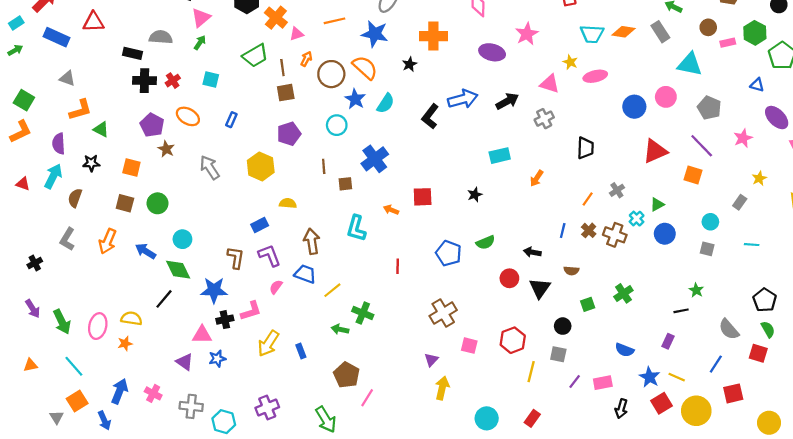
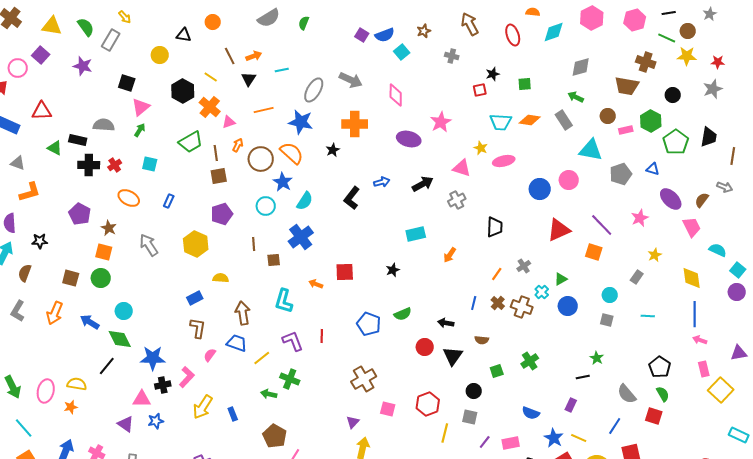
blue arrow: (463, 99) -> (382, 182), size x0.6
cyan semicircle: (386, 103) -> (305, 201), moved
gray pentagon: (709, 108) -> (621, 174), moved, turned 30
purple pentagon: (152, 125) -> (80, 214), moved
green triangle: (101, 129) -> (55, 148), moved
orange square: (131, 167) -> (104, 252), moved
purple L-shape: (269, 255) -> (293, 341), moved
brown L-shape: (236, 258) -> (198, 328), moved
pink L-shape: (251, 311) -> (187, 377), turned -30

